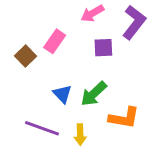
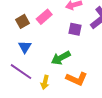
blue triangle: (62, 94) -> (25, 47), moved

